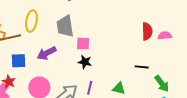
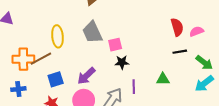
red semicircle: (147, 31) -> (177, 27), moved
pink semicircle: (165, 36) -> (197, 31), moved
purple arrow: (47, 53) -> (86, 76), moved

